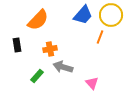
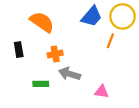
orange semicircle: (38, 20) -> (42, 22), turned -100
green rectangle: (37, 76) -> (41, 84), turned 48
pink triangle: (92, 83) -> (102, 92), turned -40

